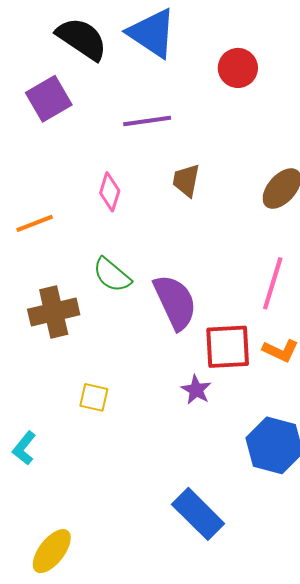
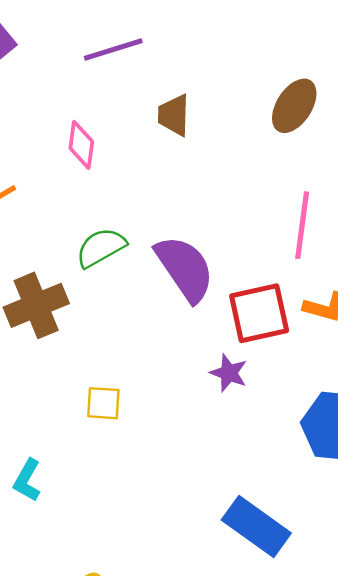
green semicircle: (112, 275) -> (101, 248), turned 120

